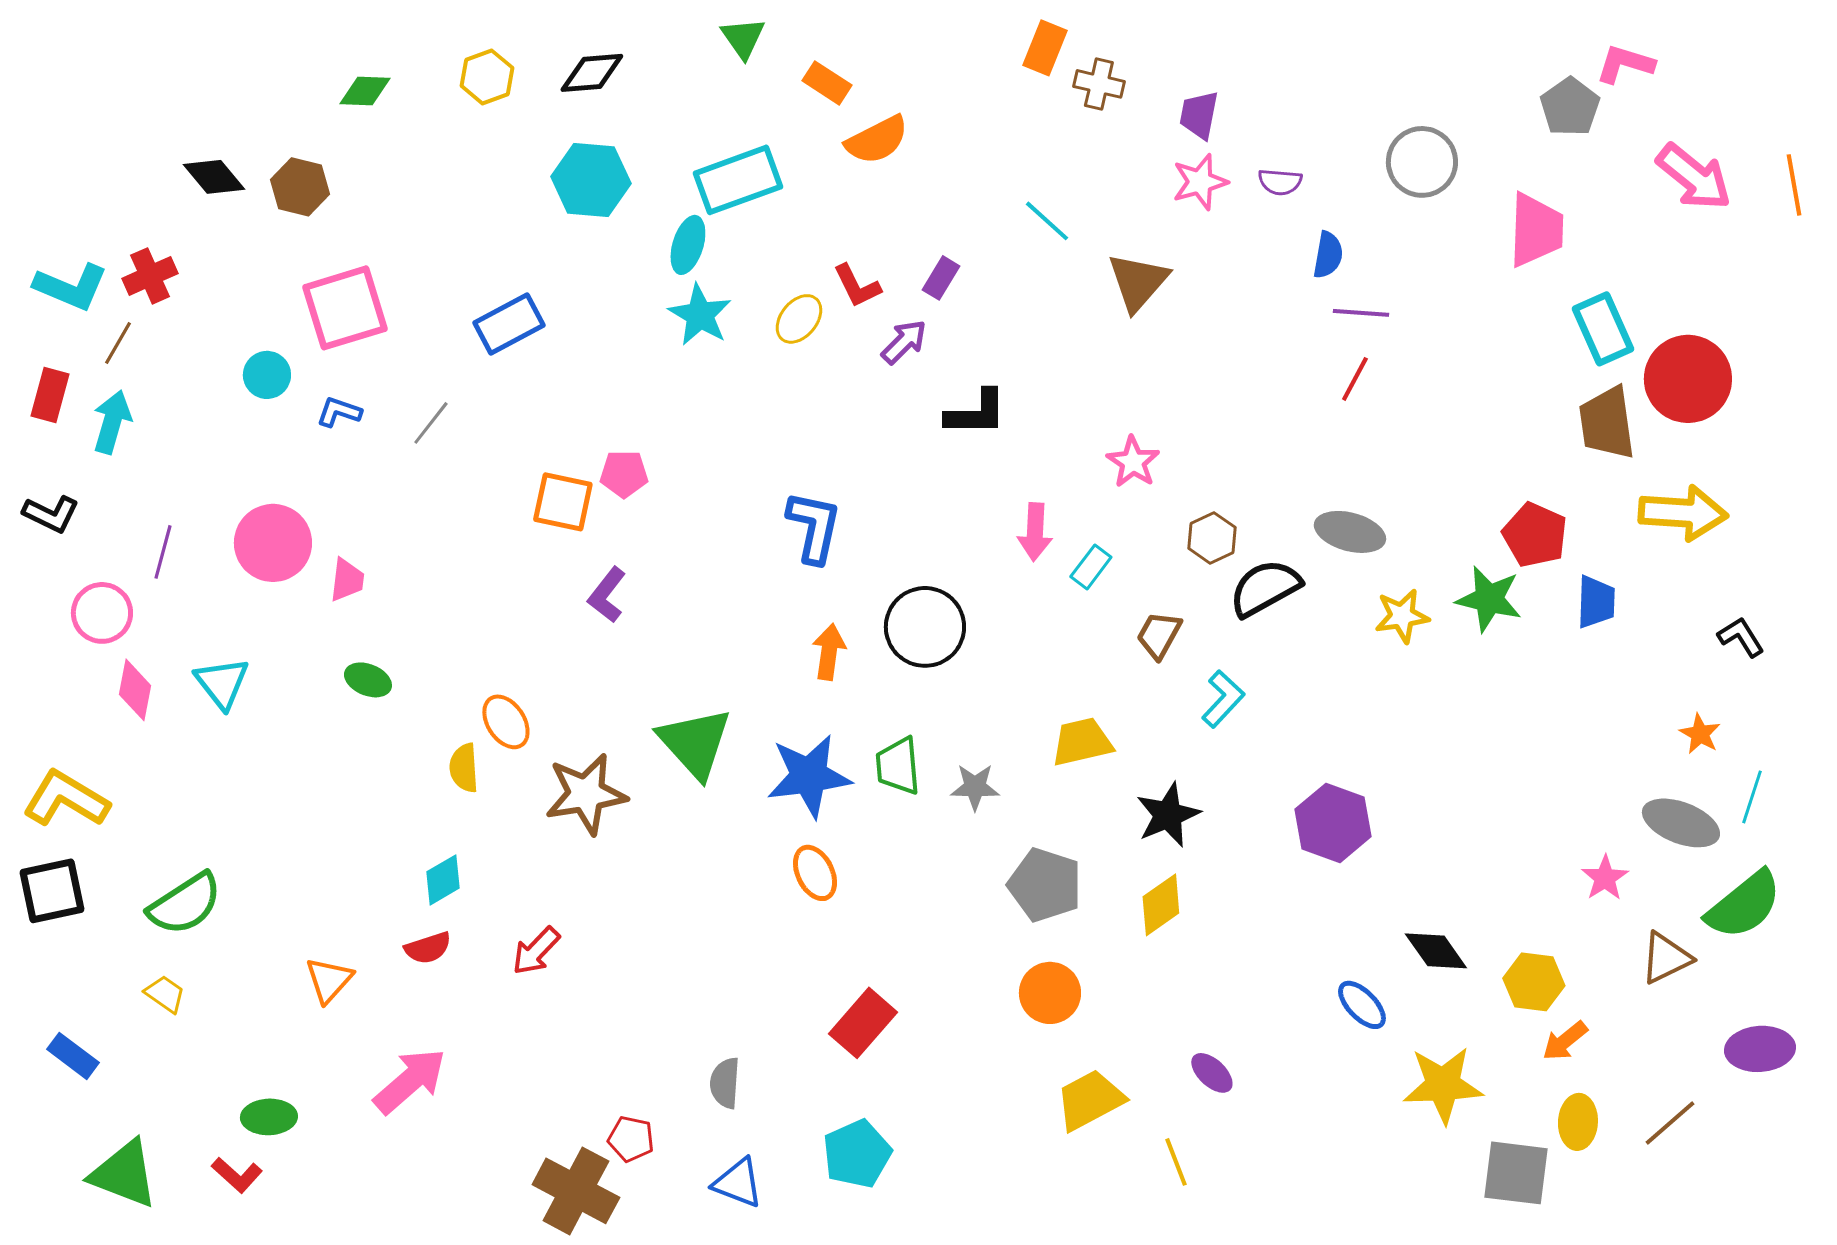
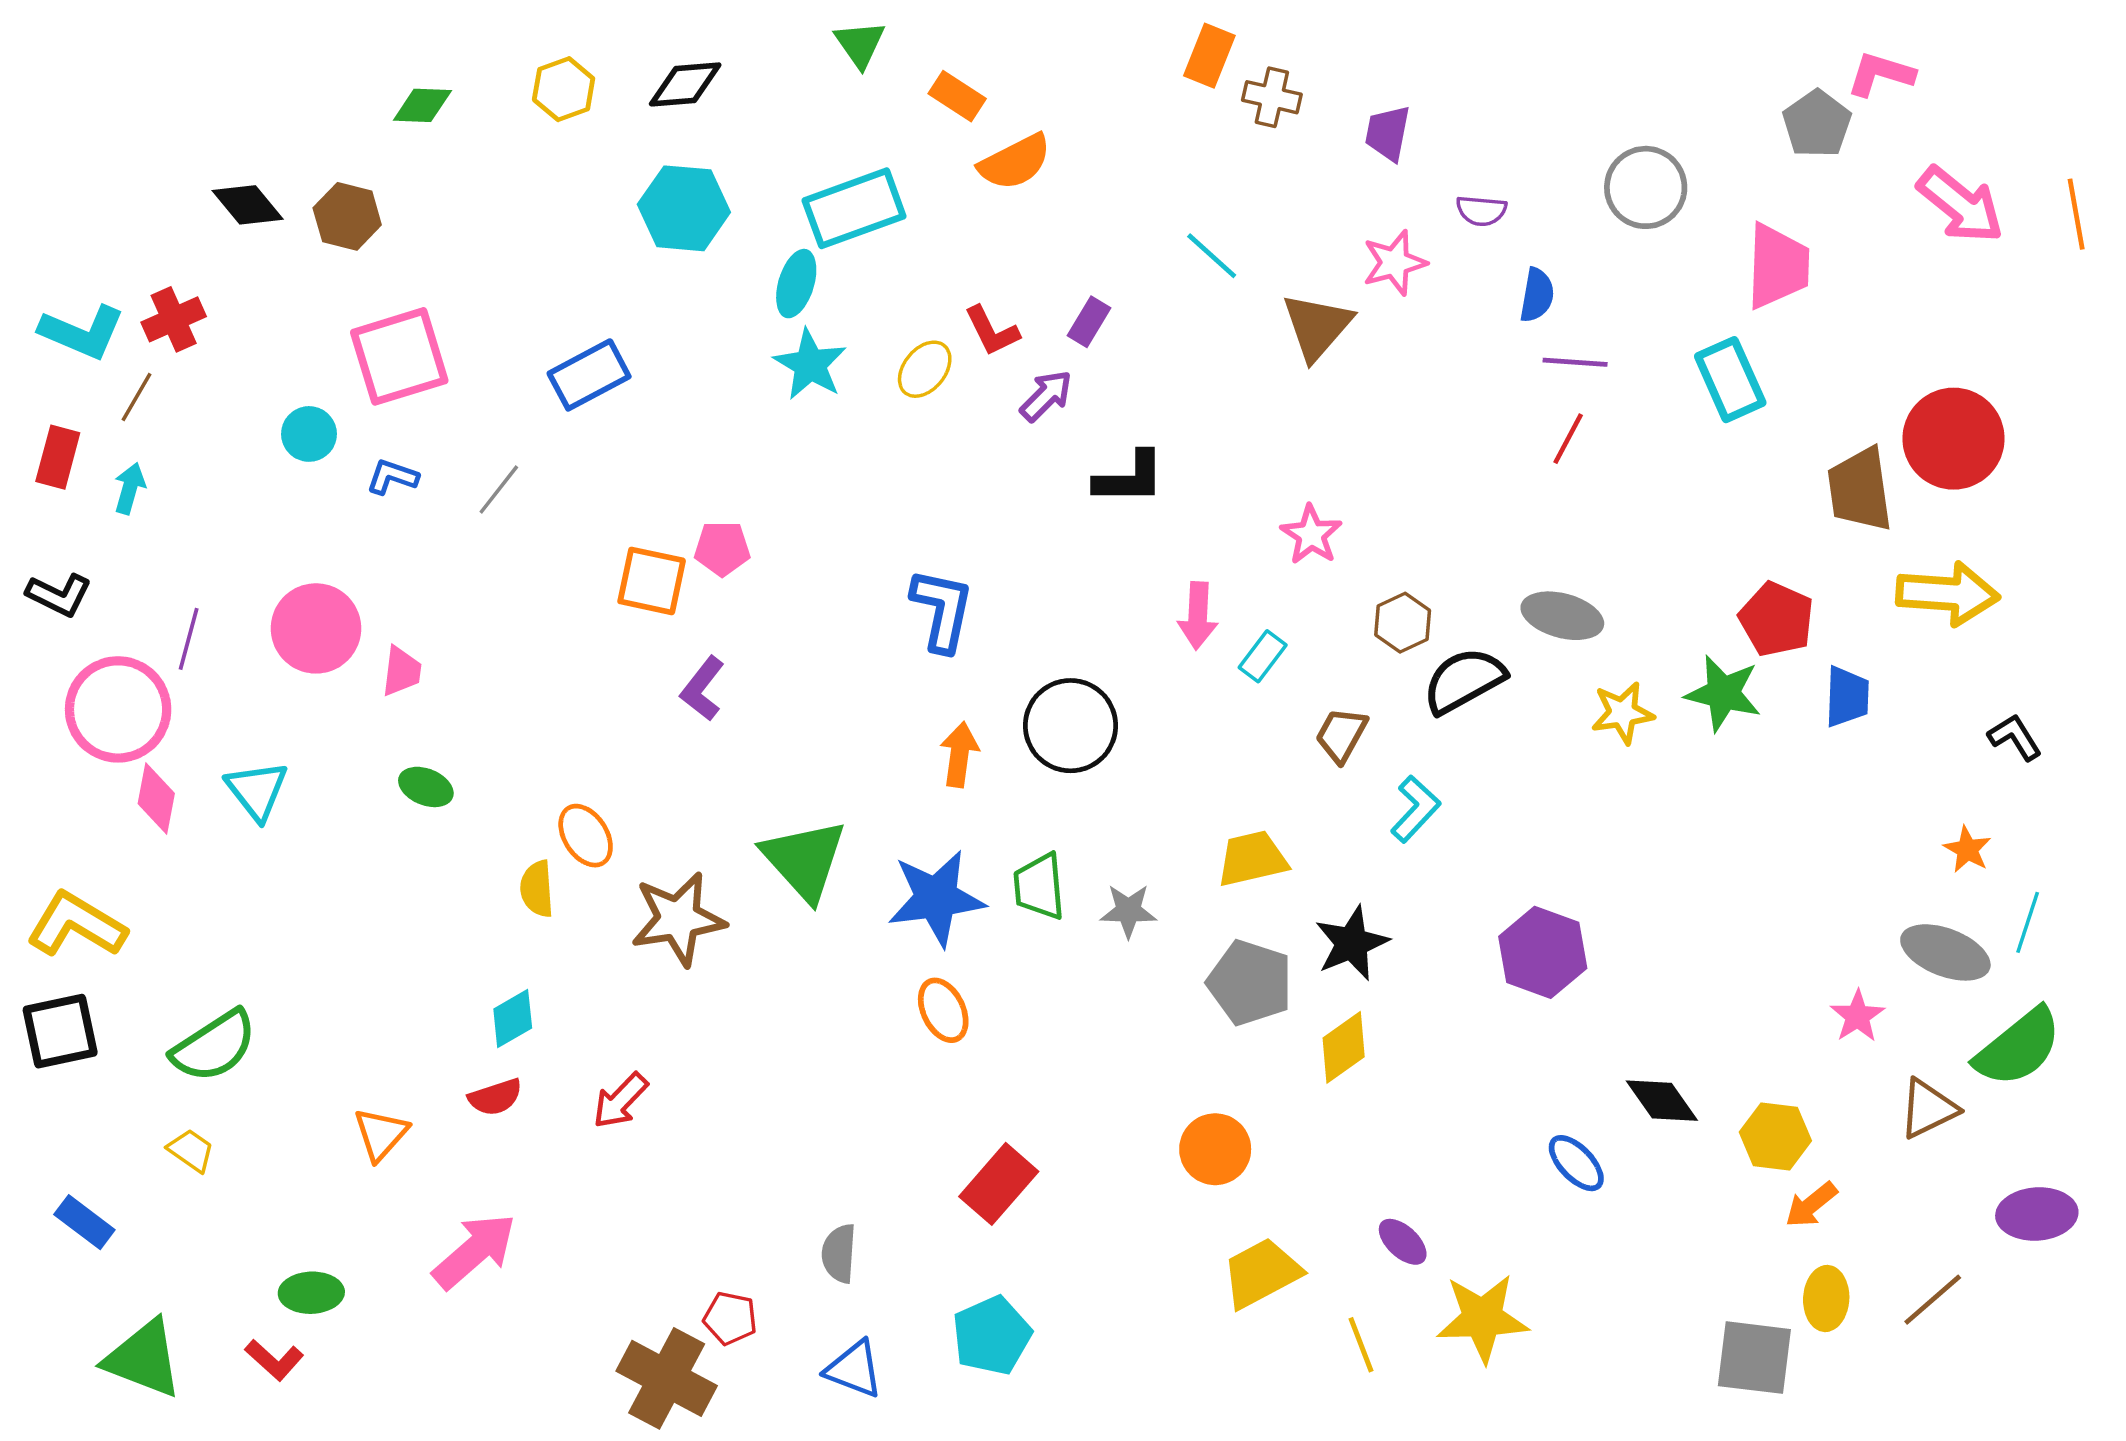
pink star: (1200, 182) -> (1395, 263), moved
cyan rectangle: (1603, 329) -> (1730, 380), moved
cyan arrow: (112, 422) -> (130, 488), size x0.7
pink circle: (102, 613) -> (118, 709), size x1.5
gray pentagon: (1045, 885) -> (1250, 983), moved
yellow star: (1443, 1085) -> (1482, 1318), moved

